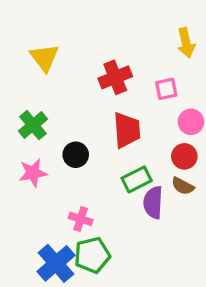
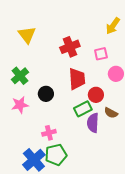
yellow arrow: (186, 43) -> (113, 26), turned 48
red circle: (184, 156) -> (96, 95), moved
pink cross: (81, 219) -> (49, 133), turned -32

